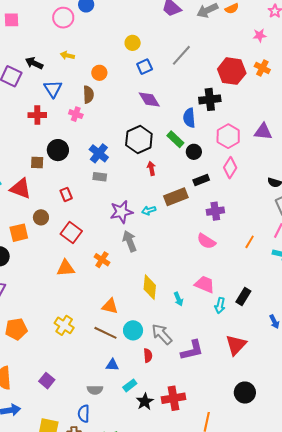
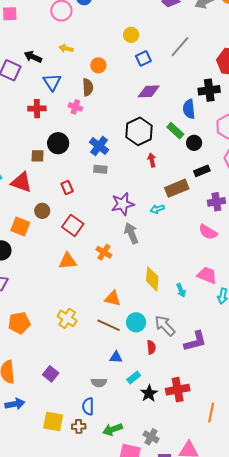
purple diamond: (149, 100) -> (149, 91), turned -60
cyan arrow: (149, 210) -> (157, 209), moved
orange square: (19, 233) -> (20, 226), turned 36

